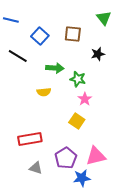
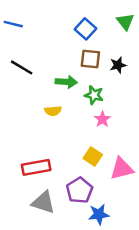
brown square: (73, 34) -> (90, 59), moved
blue square: (40, 36) -> (86, 29), moved
yellow square: (77, 121) -> (93, 157), moved
pink triangle: (96, 156) -> (122, 169), moved
gray triangle: (36, 168) -> (43, 202), size x1.5

